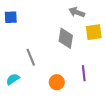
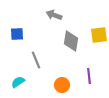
gray arrow: (77, 12) -> (54, 15), moved
blue square: (11, 17) -> (17, 34), moved

